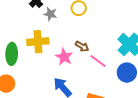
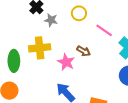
pink line: (98, 61) -> (104, 30), moved

